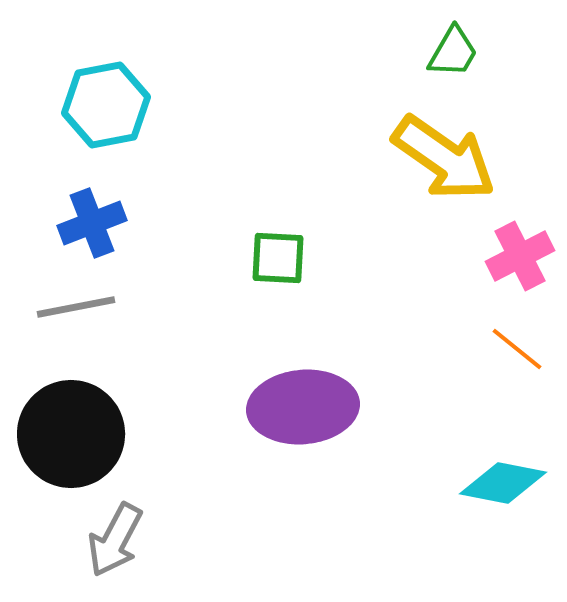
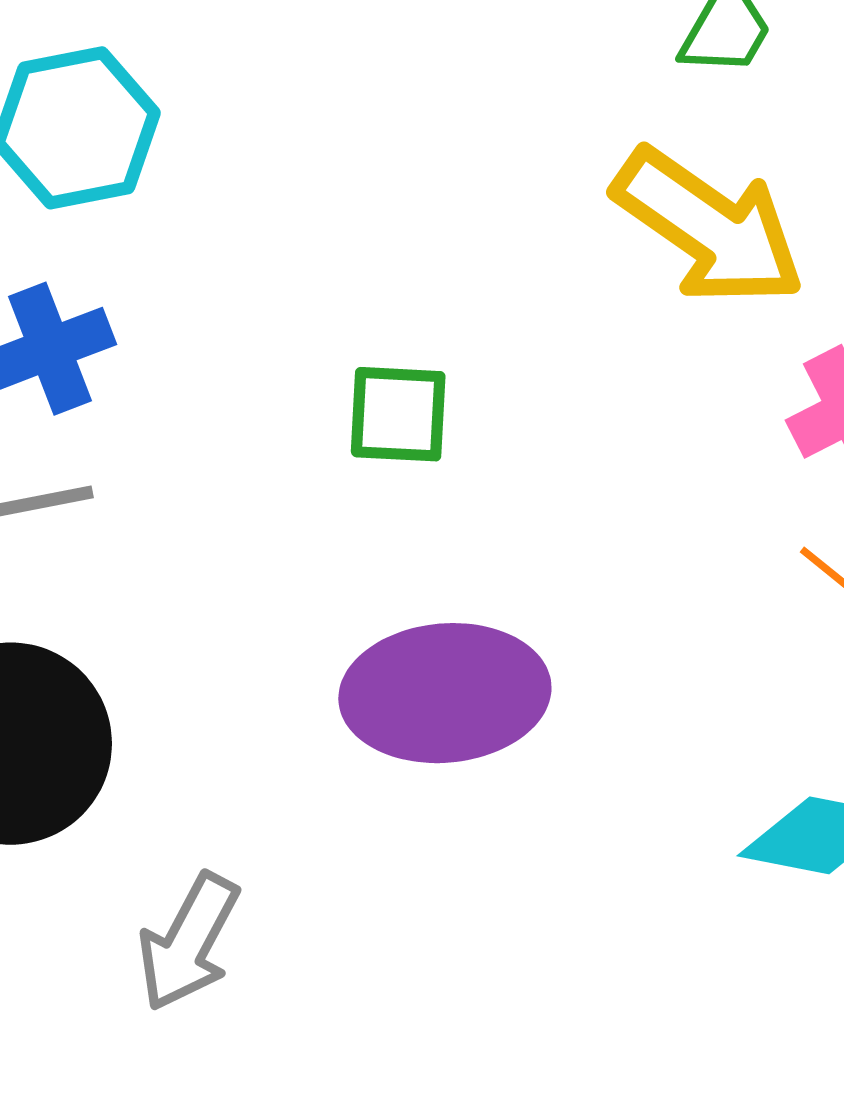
gray arrow: (115, 540) -> (189, 942), moved

